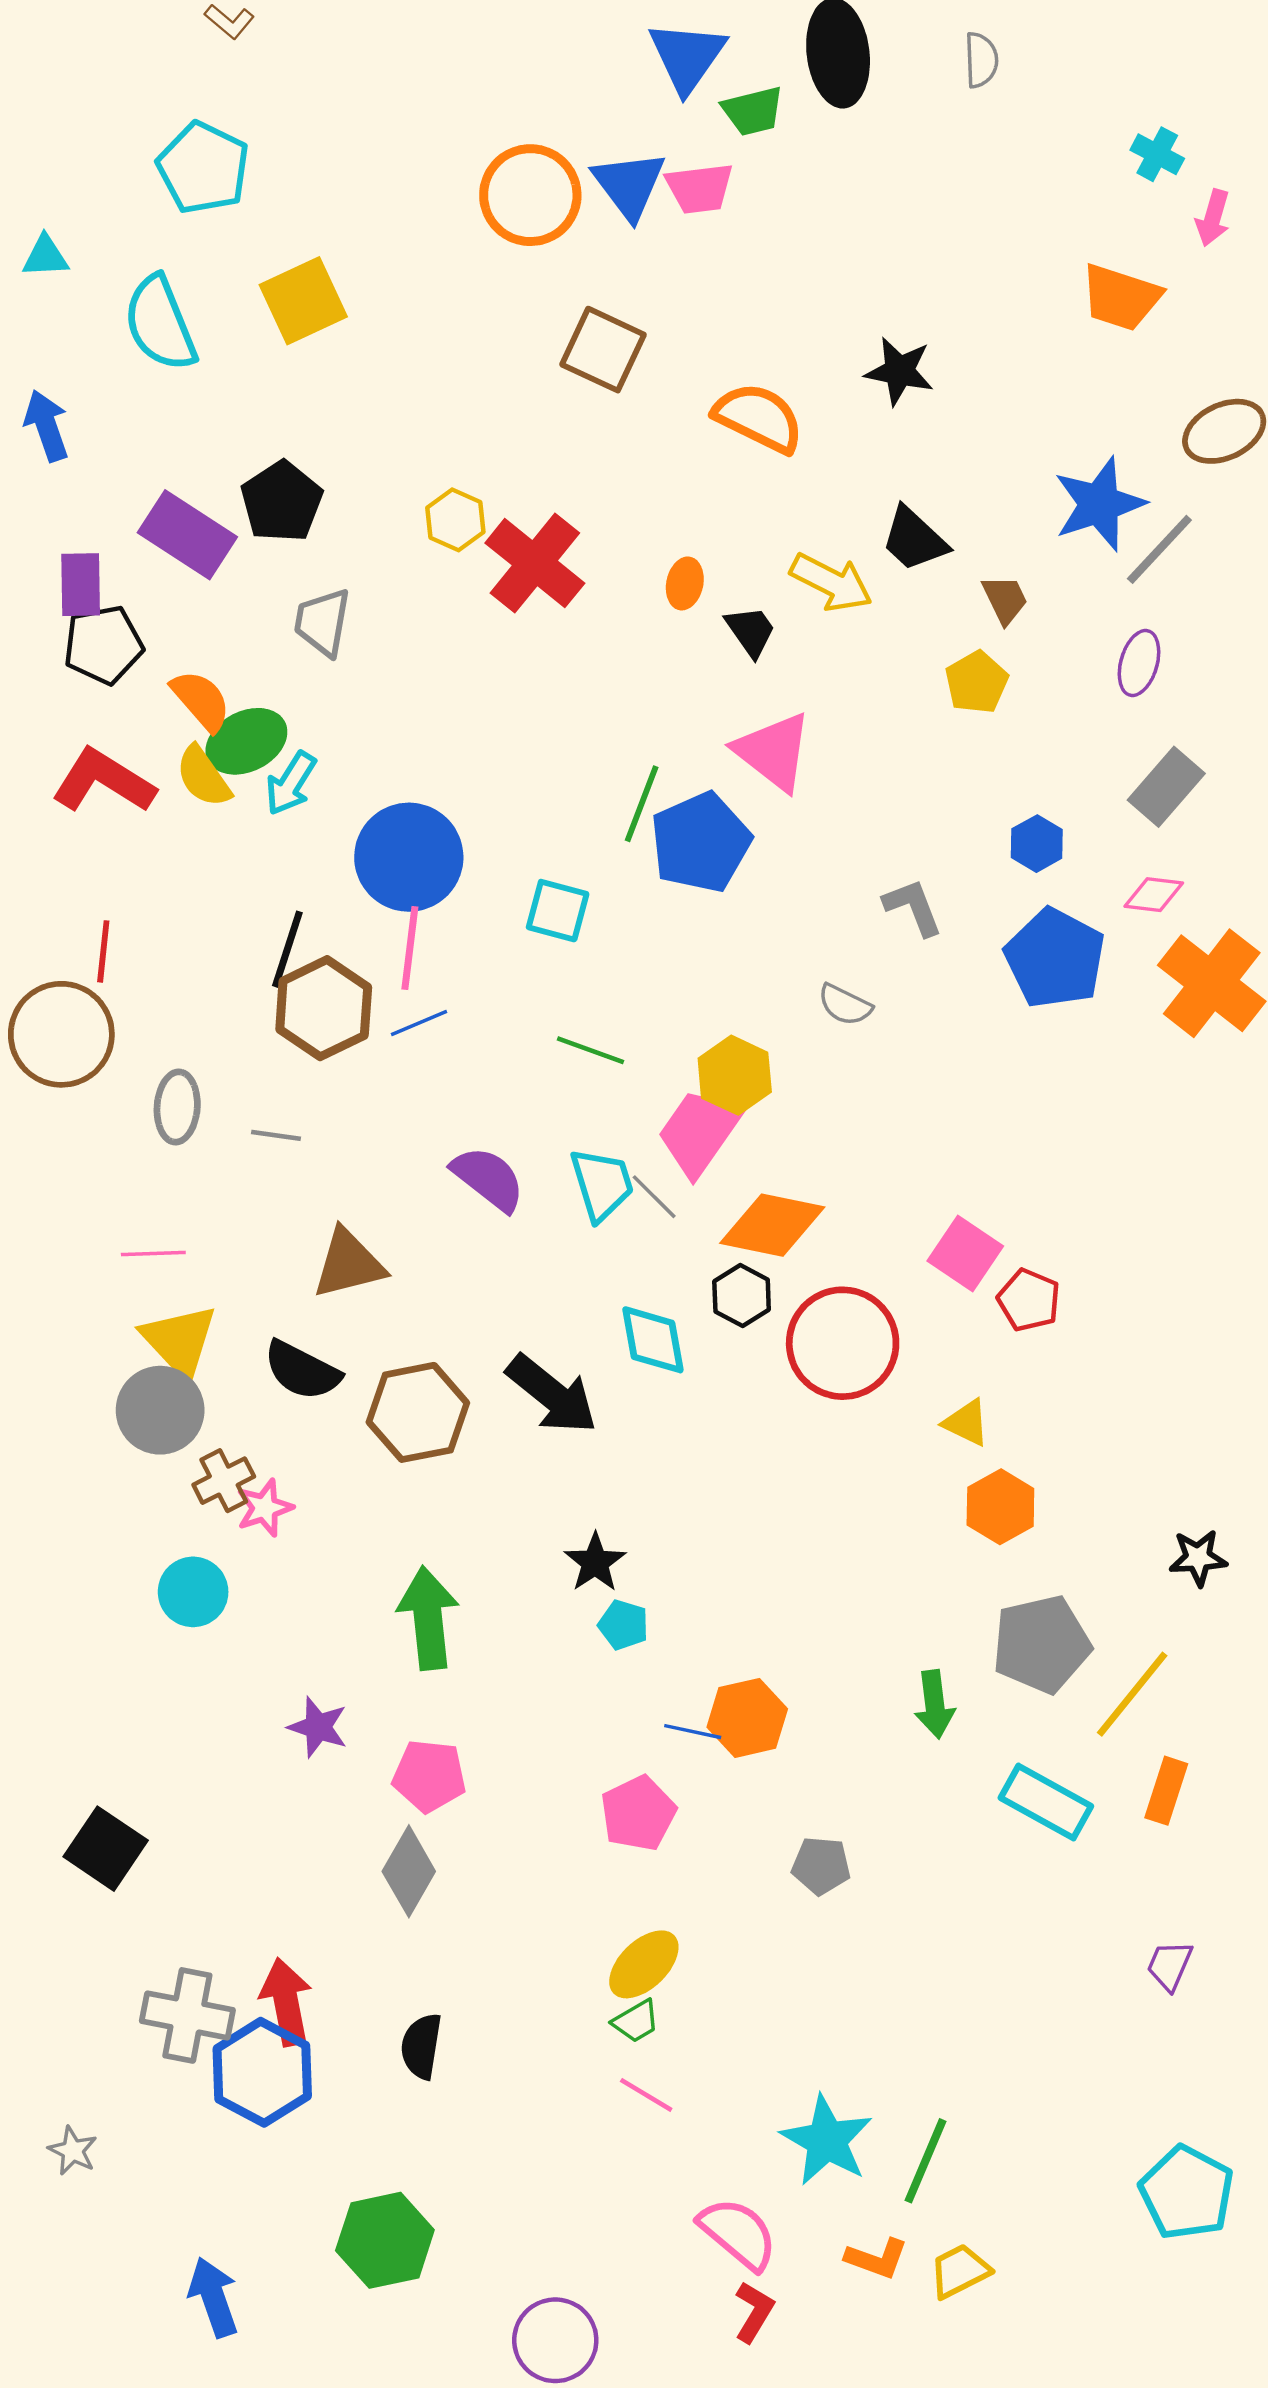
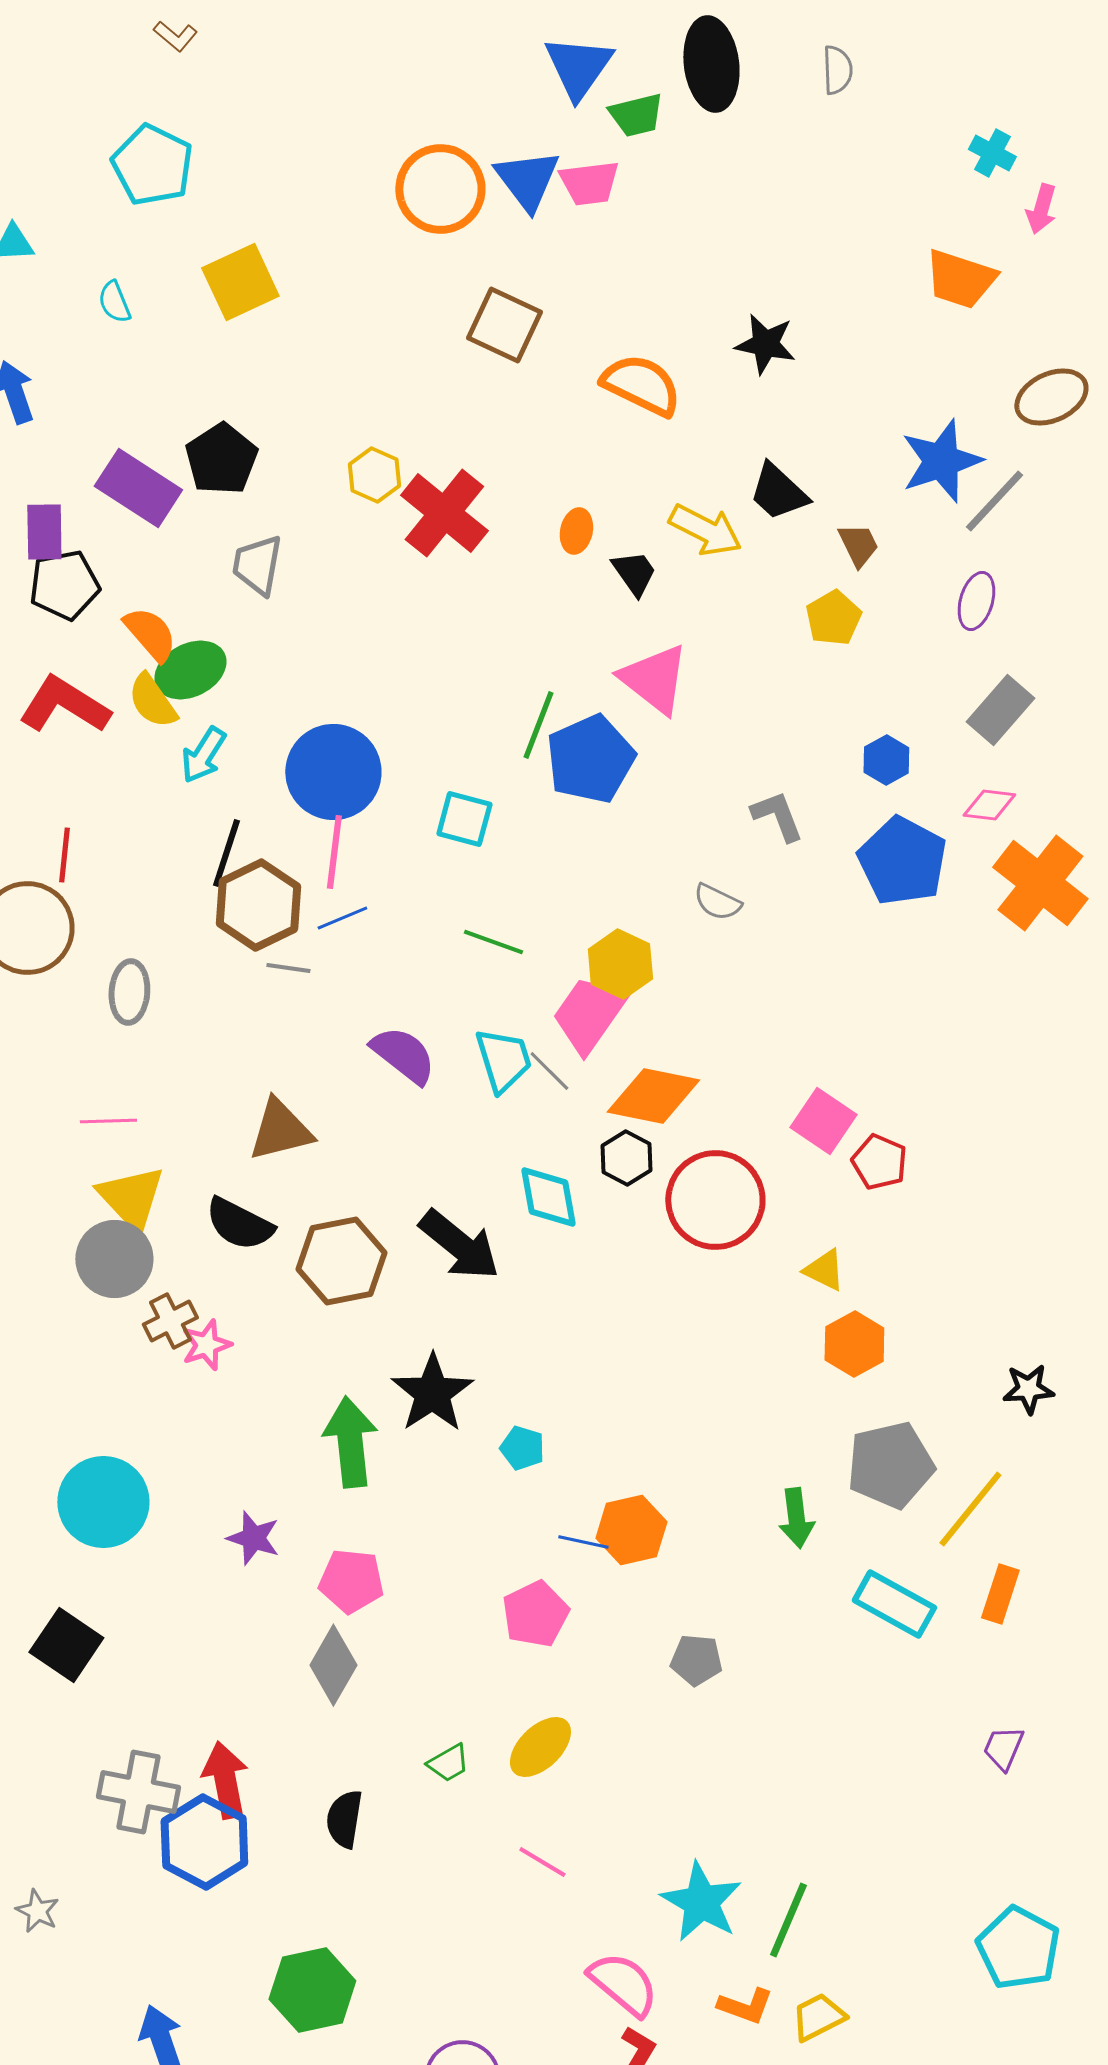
cyan semicircle: (160, 323) -> (114, 302), size x0.5
cyan arrow: (291, 783) -> (203, 755), moved
gray line: (276, 1135) -> (288, 968), moved
black star: (595, 1562) -> (432, 1393), moved, size x1.5
cyan circle: (193, 1592) -> (103, 1502), moved, size x1.5
green trapezoid: (636, 2021) -> (448, 1763), moved

